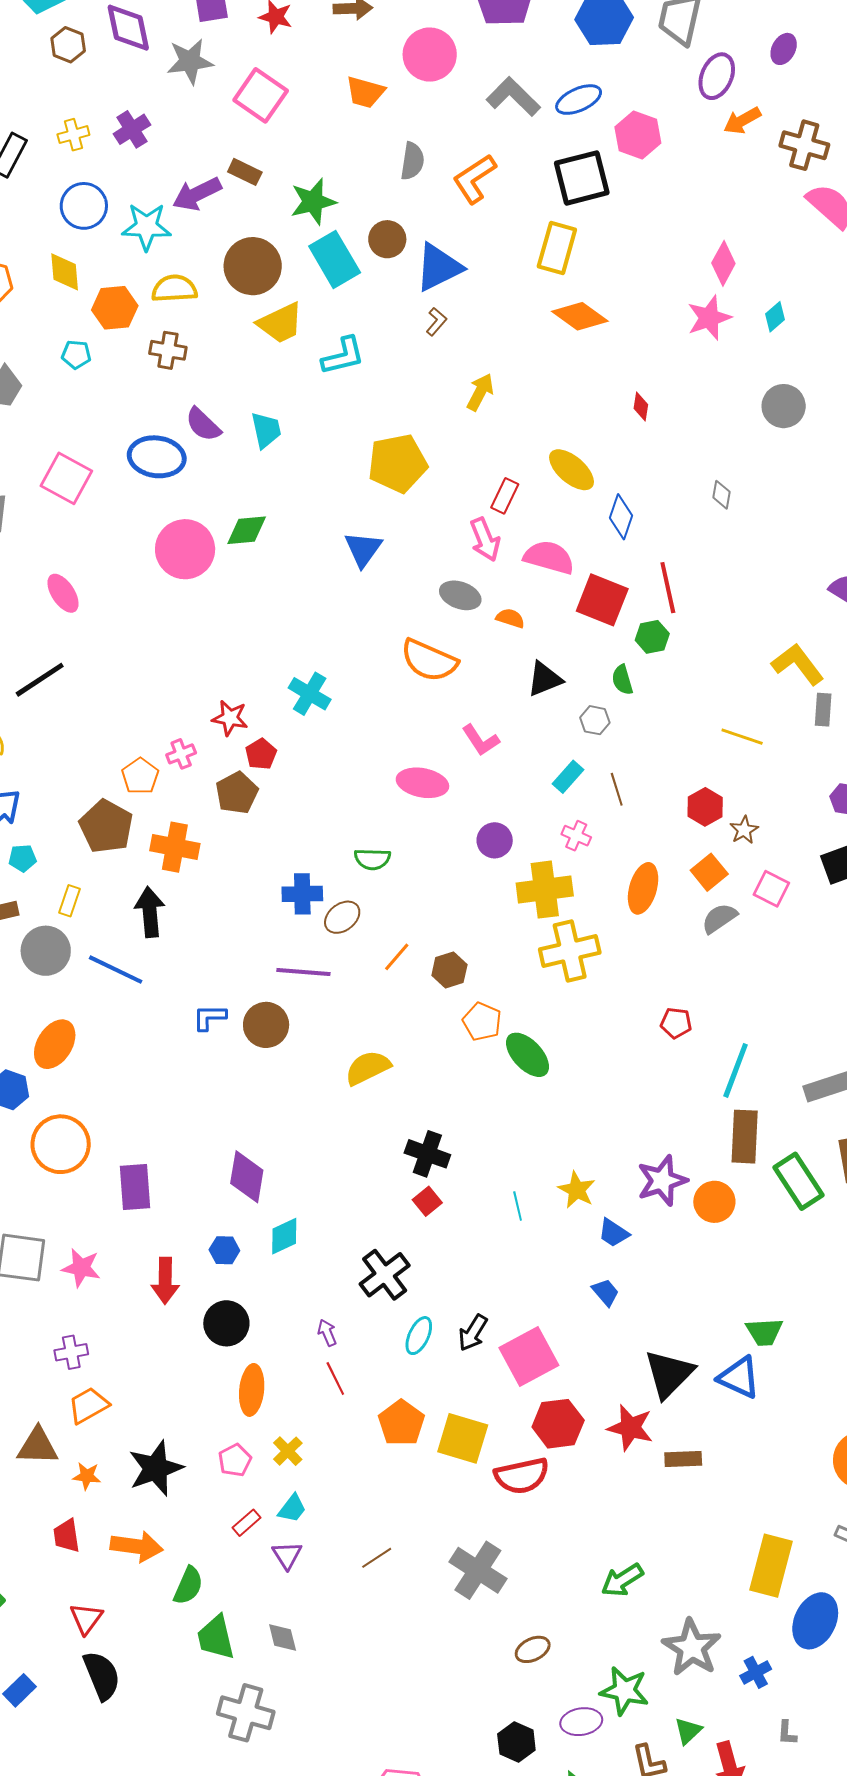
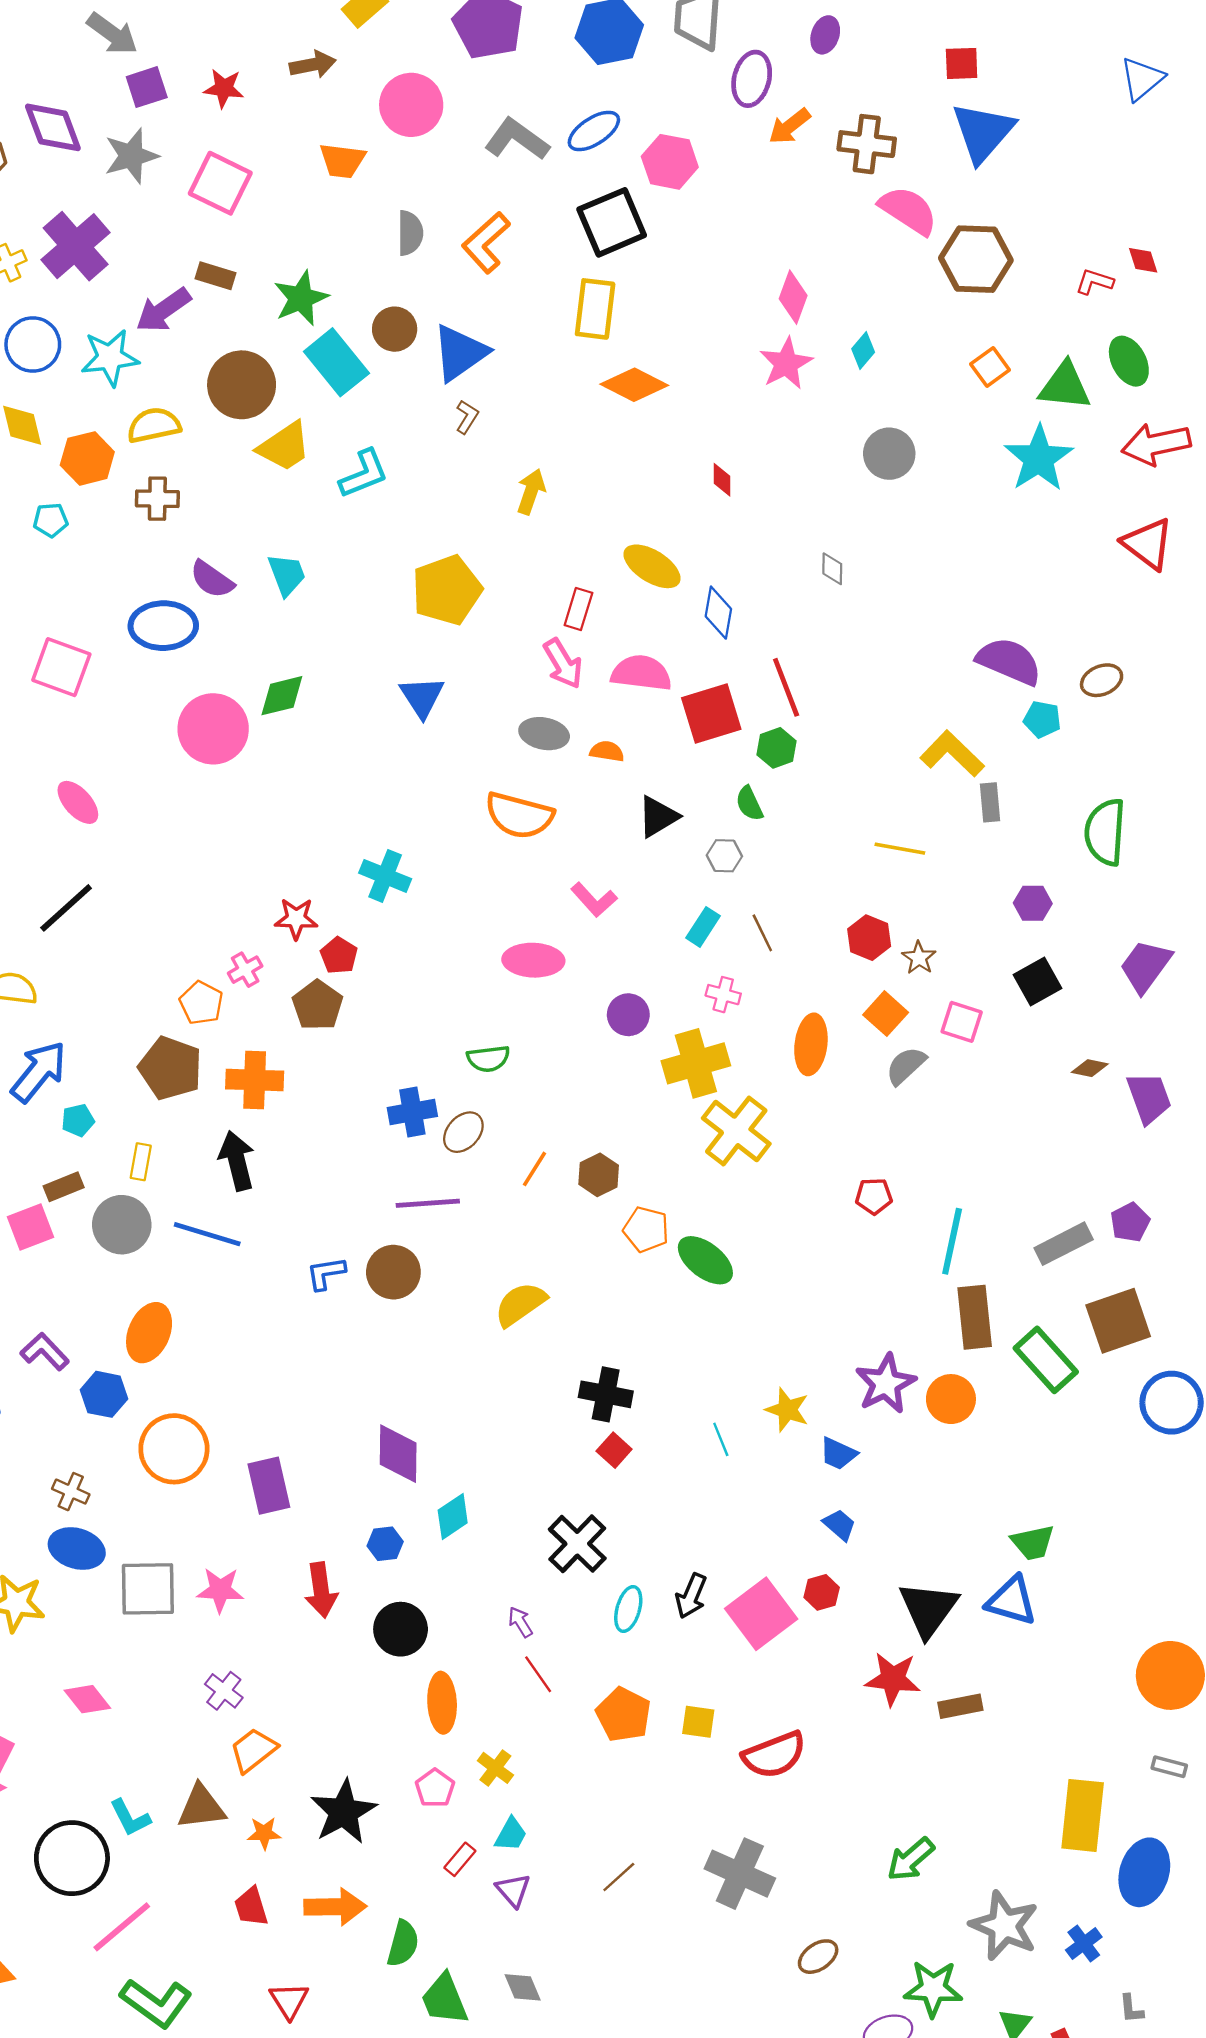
purple cross: (132, 129) -> (76, 246), size x1.6
red square: (602, 600) -> (711, 713), turned -30
yellow cross: (570, 951) -> (736, 1131), turned -30
purple cross: (71, 1352) -> (224, 1691), turned -32
red hexagon: (558, 1424) -> (822, 1592), moved, size x0.6
yellow square: (463, 1438) -> (698, 1722), size x0.6

